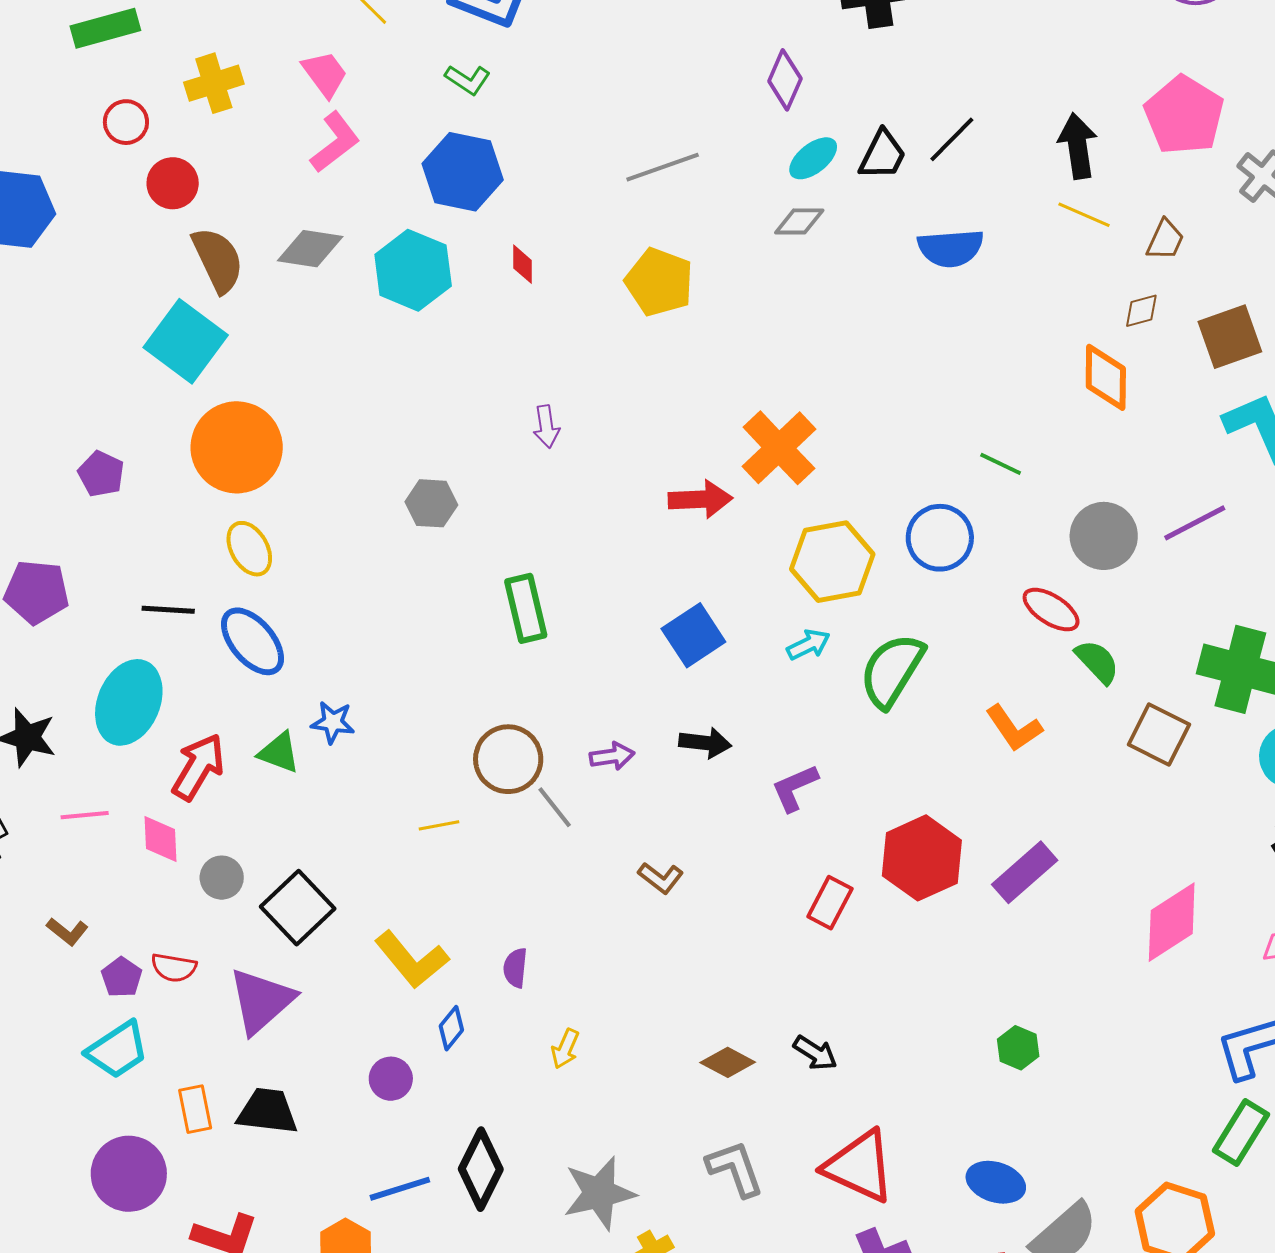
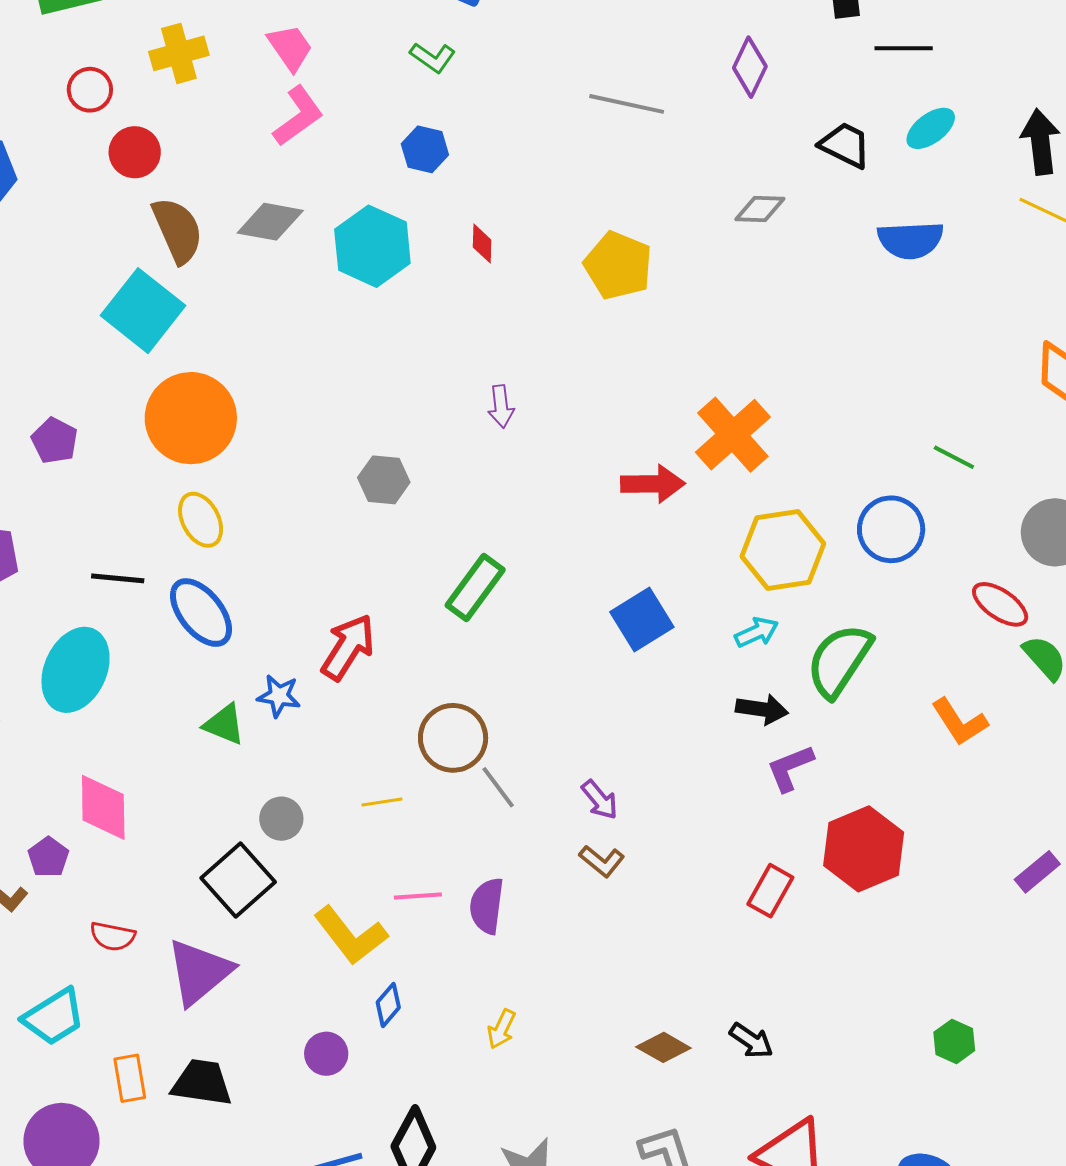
black line: (952, 139) -> (904, 48), moved, turned 44
black trapezoid: (883, 155) -> (845, 145), turned -92
cyan ellipse: (813, 158) -> (931, 128), moved
gray line: (663, 167) -> (627, 104), moved, turned 30
blue hexagon: (463, 172) -> (425, 149), size x0.6
green rectangle: (526, 608) -> (475, 588), turned 48
black arrow: (705, 743) -> (762, 709), moved
purple arrow: (612, 756) -> (600, 800), moved, turned 57
red arrow: (198, 767) -> (348, 647), moved
purple L-shape: (795, 788) -> (790, 768), moved
pink line: (85, 815) -> (418, 896), moved
pink diamond: (161, 839) -> (103, 807), size x1.4
purple rectangle: (1025, 872) -> (1037, 872), moved, size x0.7
gray circle: (222, 878) -> (281, 819), moved
purple semicircle: (515, 968) -> (487, 906), moved, size x1.4
purple pentagon: (122, 977) -> (48, 857), moved

